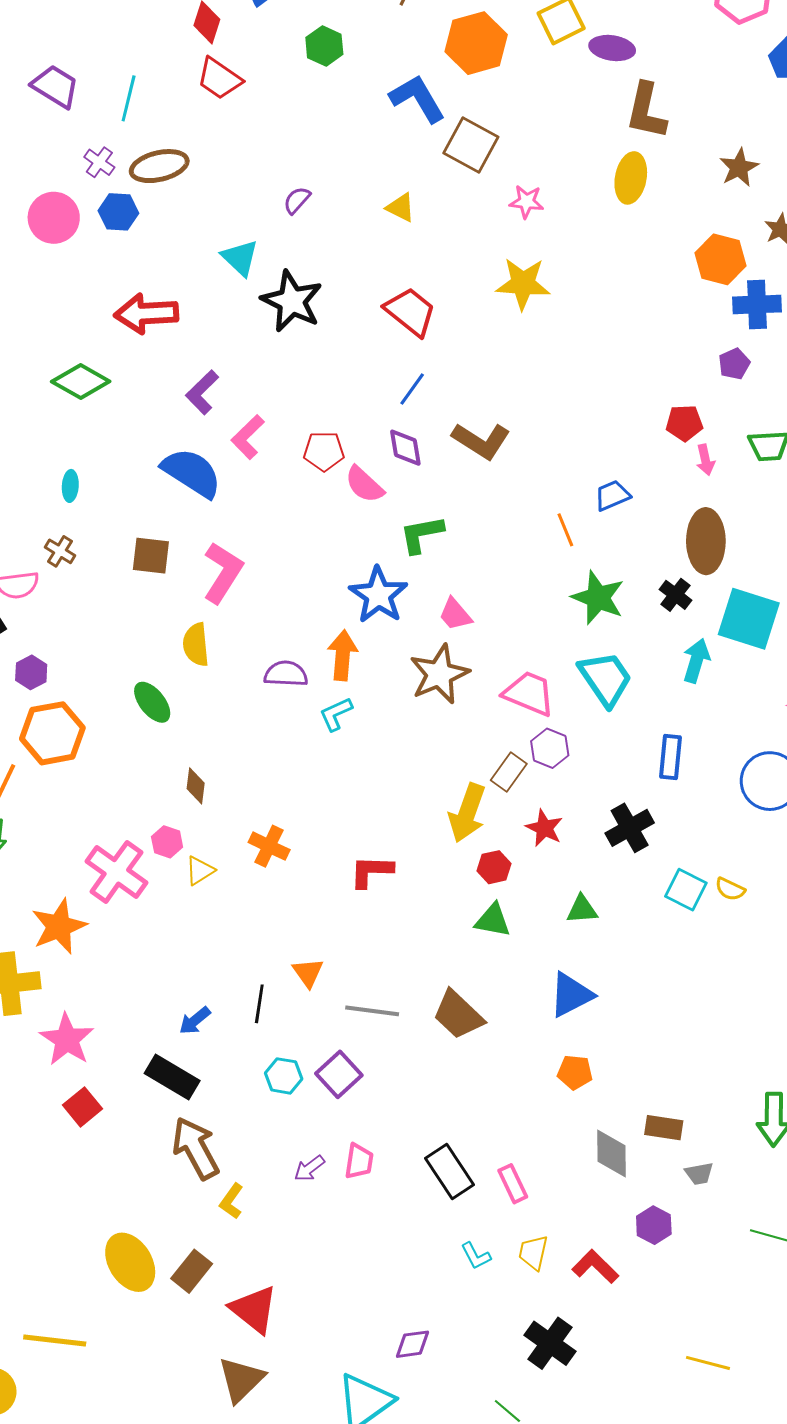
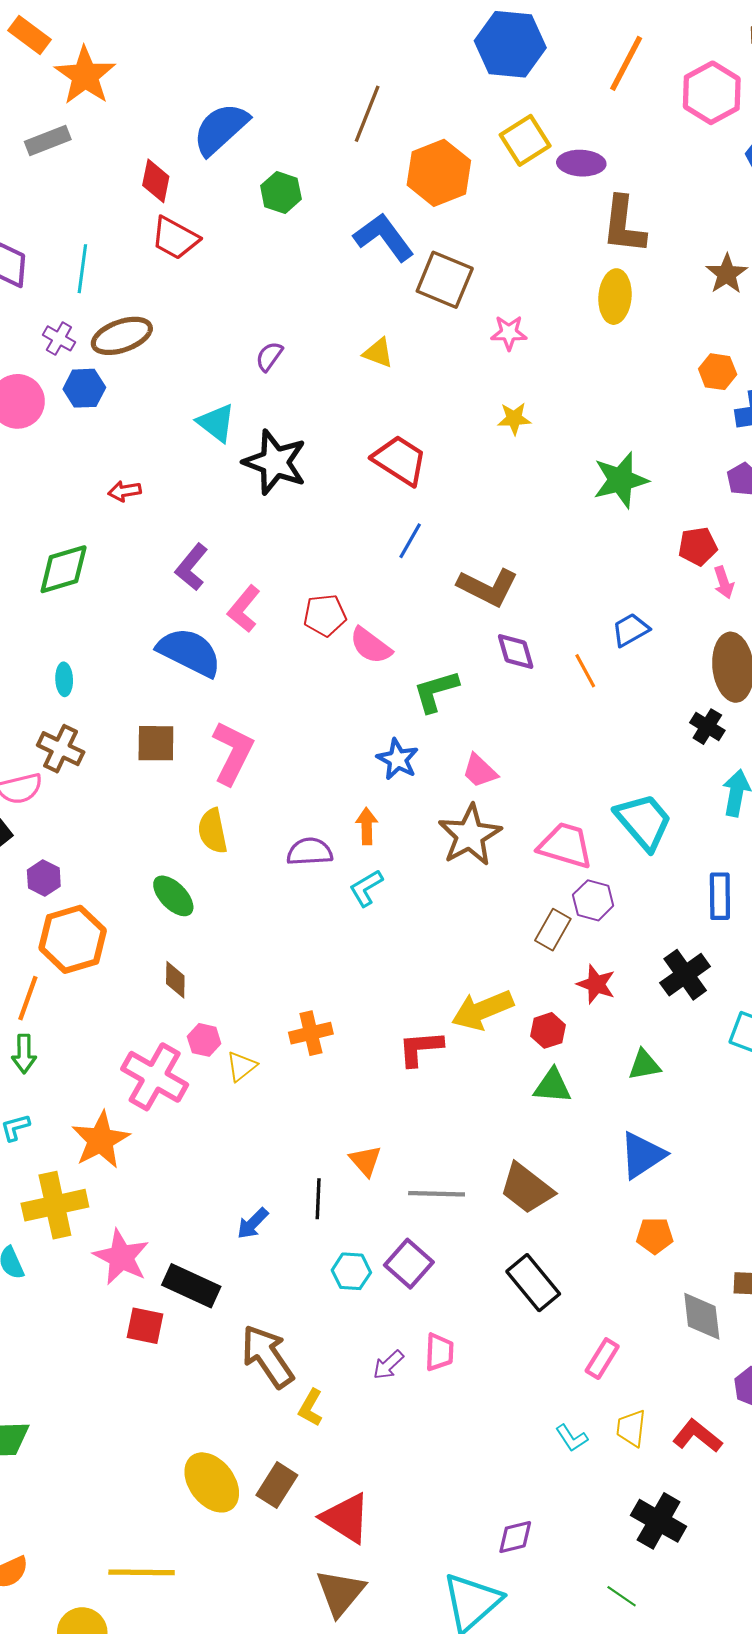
orange hexagon: (721, 259) -> (718, 372), size x0.7
yellow star: (523, 284) -> (514, 419), size x0.6
red arrow: (146, 314) -> (125, 491), size x0.5
green diamond: (81, 381) -> (64, 569), turned -40
purple diamond: (405, 448) -> (516, 651), moved
brown cross: (60, 551) -> (61, 749), size x1.4
blue star: (379, 595) -> (398, 759), size x0.7
green star: (598, 598) -> (621, 480), moved, turned -30
orange arrow: (343, 655) -> (367, 826), size x0.7
brown diamond: (196, 786) -> (175, 980), moved
yellow arrow: (467, 813) -> (482, 1010), moved, turned 54
orange cross: (269, 846) -> (311, 1033), turned -33
black rectangle: (172, 1077) -> (191, 1286), moved
red square: (82, 1107) -> (145, 1326), turned -33
black rectangle: (449, 1172) -> (533, 1283), moved
pink rectangle: (513, 1184) -> (602, 1359), turned 63

